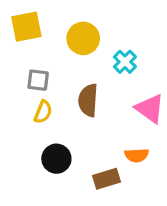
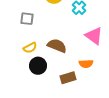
brown semicircle: (88, 100) -> (57, 46), moved, turned 108
yellow semicircle: (43, 112) -> (30, 48), moved, turned 40

